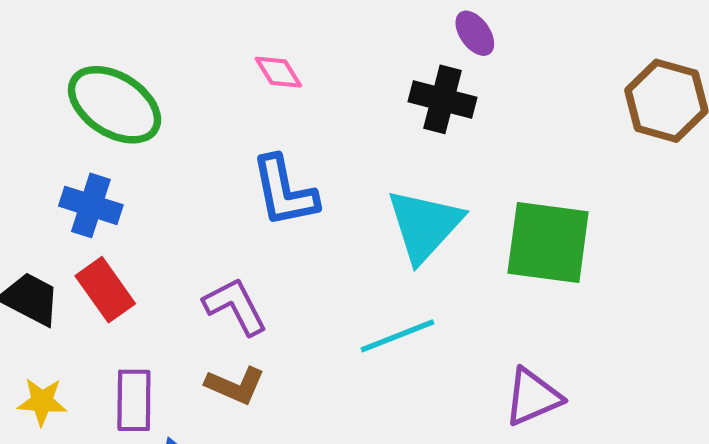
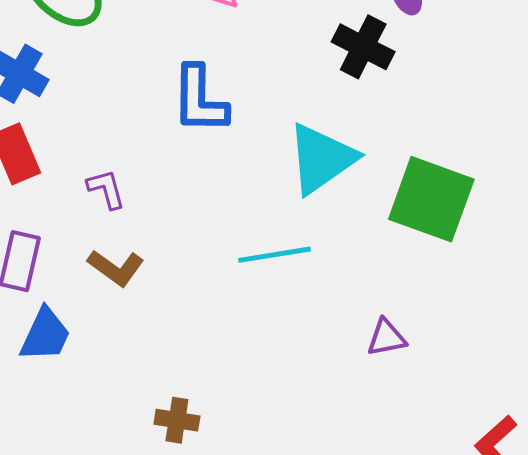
purple L-shape: (235, 306) -> (106, 189), moved, size x0.7
purple triangle: (533, 397) -> (386, 338), size x0.7

